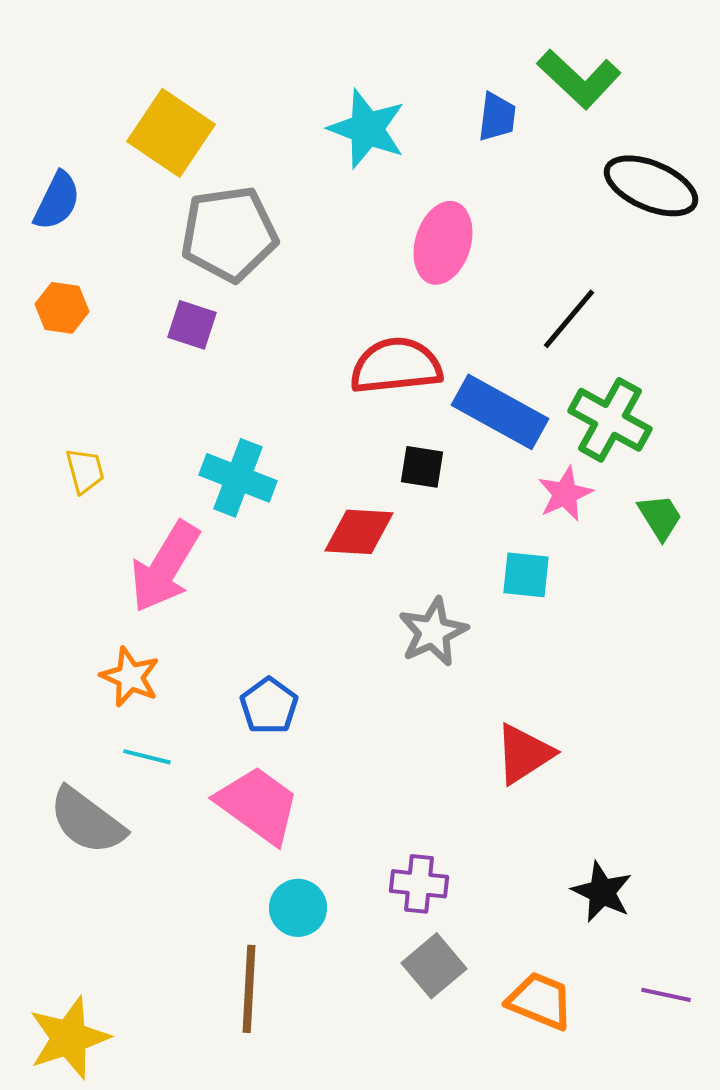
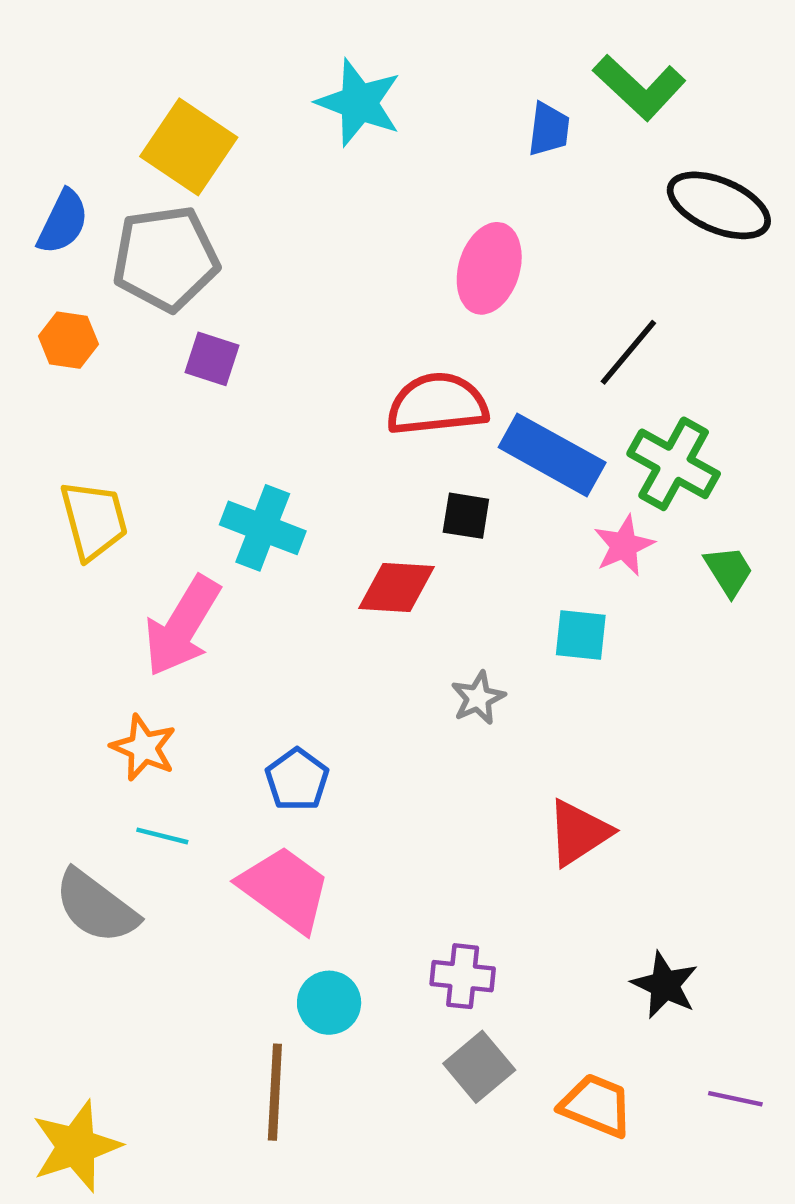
cyan star: (367, 129) -> (359, 103), moved
gray pentagon: (229, 234) -> (166, 258), moved
yellow trapezoid: (85, 471) -> (94, 520), size x1.6
gray star: (433, 632) -> (478, 698), size x0.7

